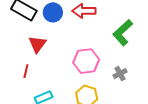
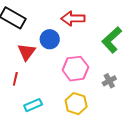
blue circle: (53, 12) -> (50, 39), moved

